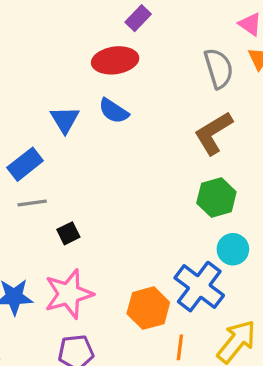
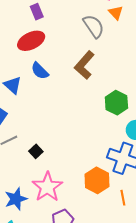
purple rectangle: (138, 18) -> (37, 12), turned -49
blue semicircle: (114, 111) -> (40, 71), turned 30
brown L-shape: (213, 133) -> (84, 65), moved

